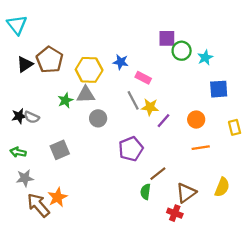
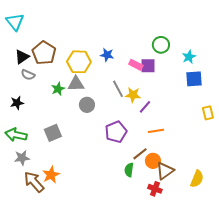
purple square: (167, 38) -> (148, 66), moved
cyan star: (205, 57) -> (189, 57), moved
pink rectangle: (143, 78) -> (136, 65), moved
gray semicircle: (32, 117) -> (28, 75), moved
orange circle: (196, 120) -> (153, 161), moved
orange line: (201, 148) -> (156, 131), moved
green arrow: (18, 152) -> (16, 135), size x1.5
yellow semicircle: (222, 187) -> (197, 179), moved

